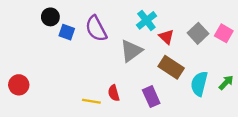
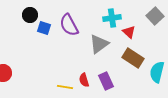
cyan cross: (146, 20) -> (112, 18), turned 30
gray square: (198, 33) -> (155, 16), moved
purple rectangle: (151, 97) -> (106, 81), moved

